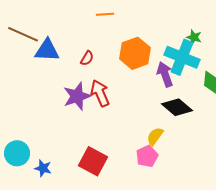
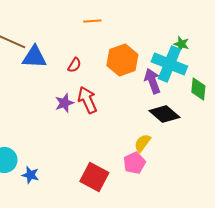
purple star: (77, 96) -> (64, 103), size x0.7
red square: (93, 161) -> (94, 177), moved

